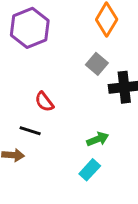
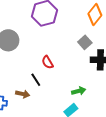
black line: (30, 131) -> (36, 80), turned 32

